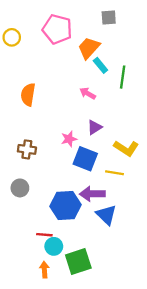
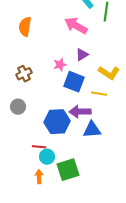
pink arrow: (88, 93) -> (76, 26), size x1.6
brown cross: (27, 149) -> (24, 74), turned -35
blue triangle: (106, 215) -> (92, 130), turned -48

